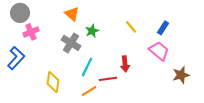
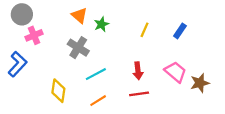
yellow line: (131, 27) -> (145, 30), turned 64
green star: (92, 31) -> (101, 24), moved
pink trapezoid: (159, 51) -> (176, 72), moved
cyan line: (87, 67) -> (96, 74), turned 36
red line: (108, 79) -> (139, 94), moved

